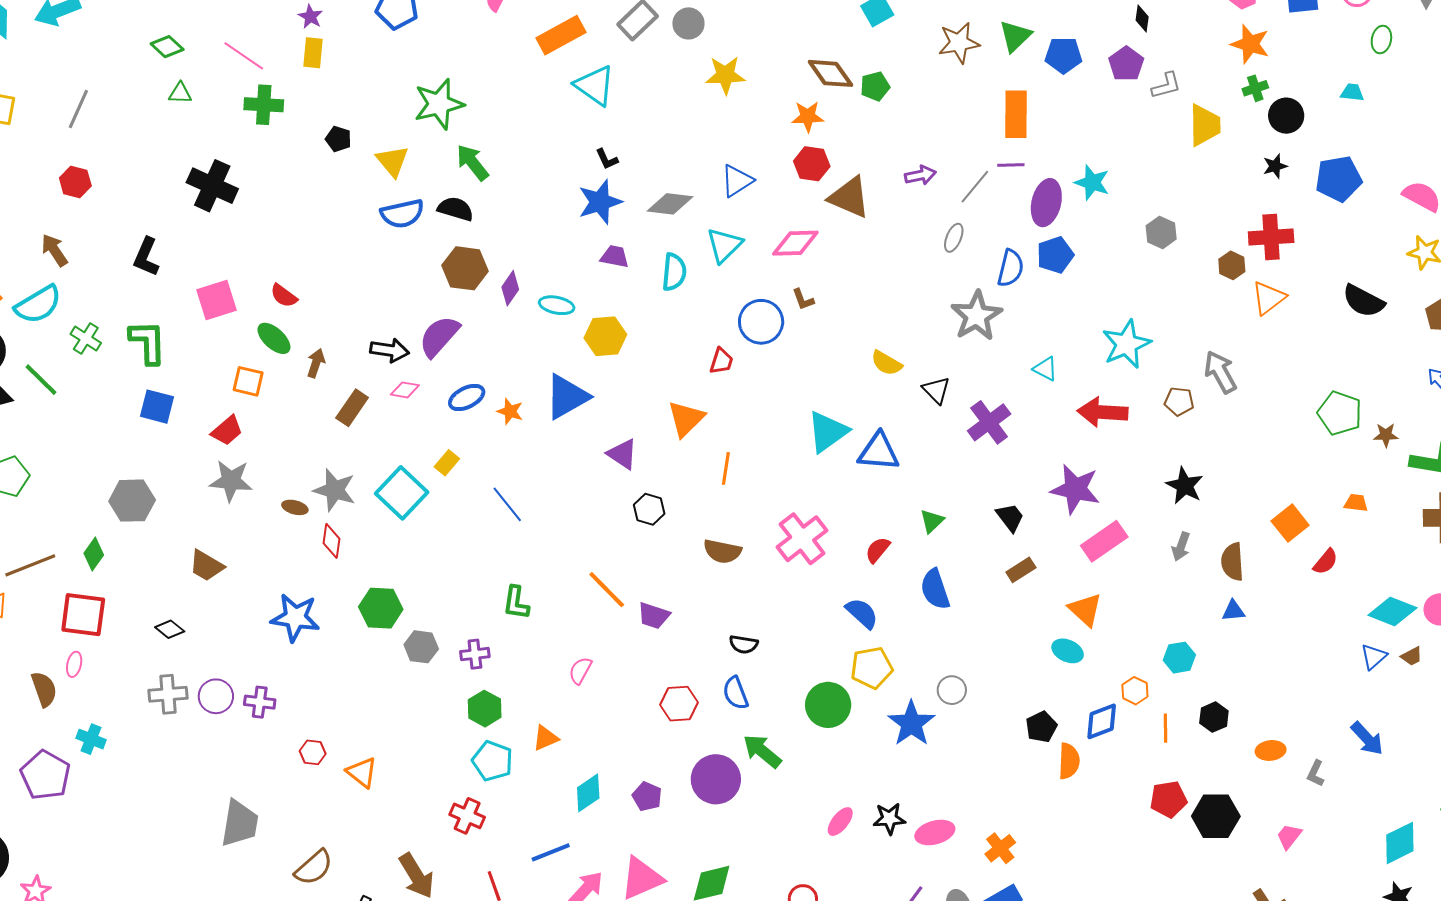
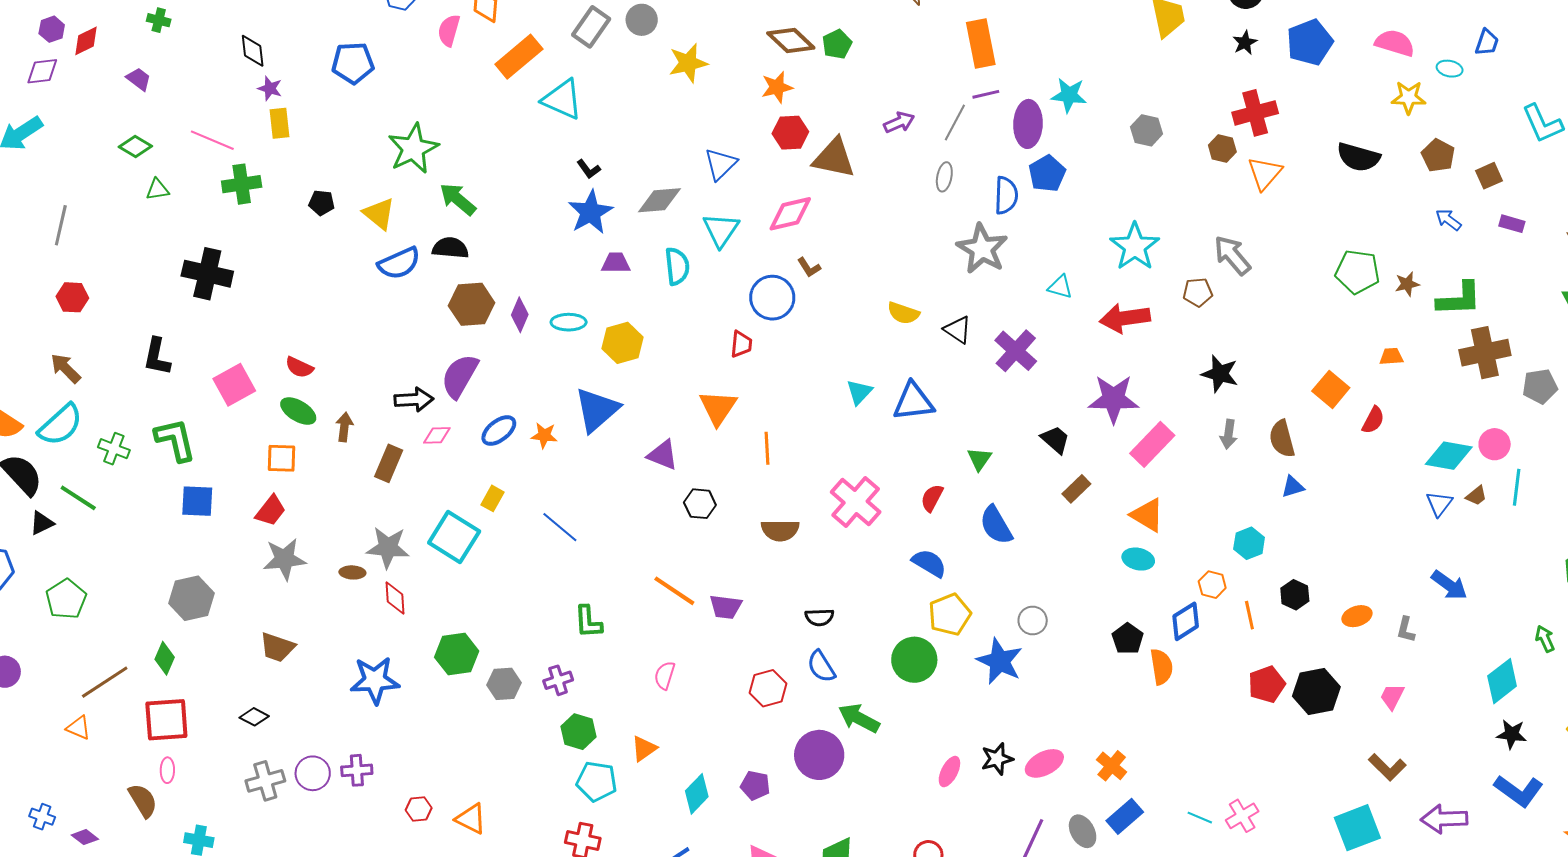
cyan triangle: (828, 432) -> (859, 392), size x0.6

